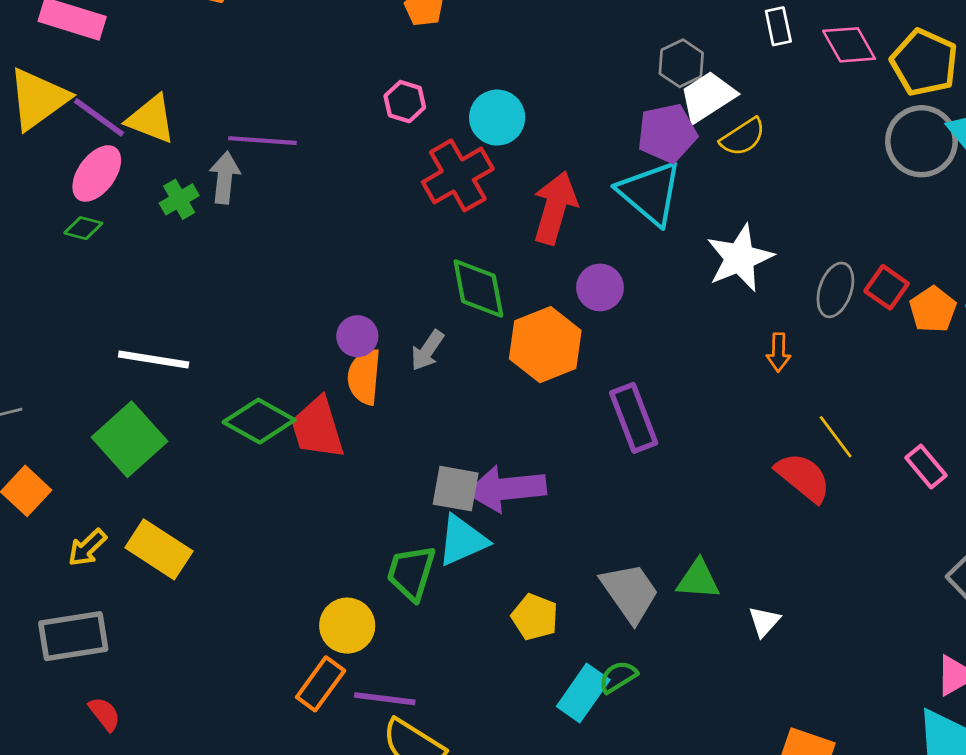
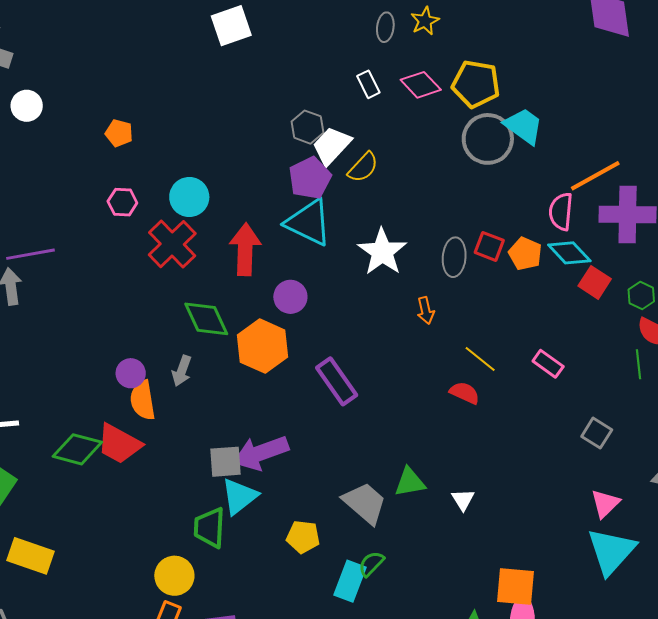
red trapezoid: (317, 428) -> (119, 444), turned -30
red semicircle: (803, 477) -> (465, 393), size x0.7

